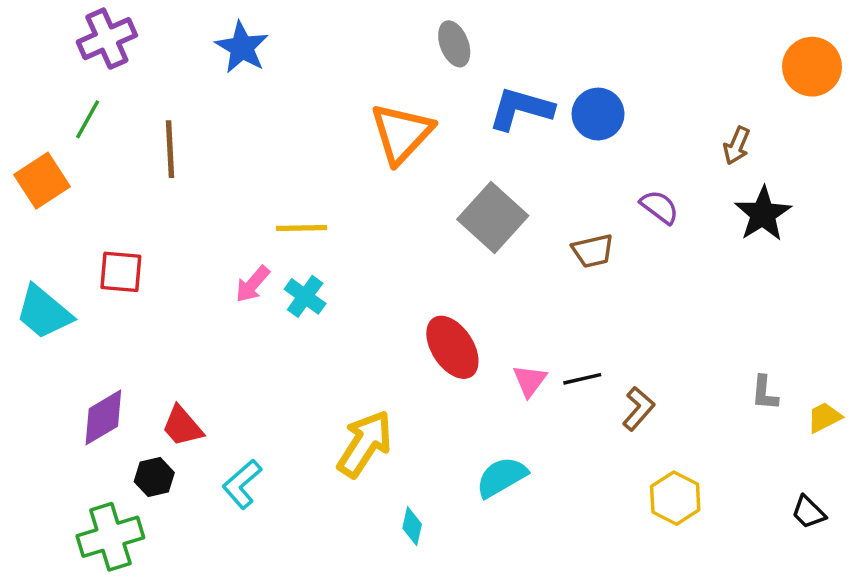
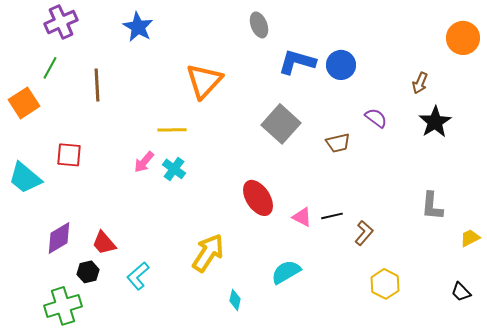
orange triangle: (402, 133) -> (204, 81), moved
pink triangle: (530, 381) -> (302, 217), turned -40
gray L-shape: (765, 393) -> (432, 206), moved, size x1.4

